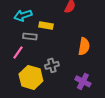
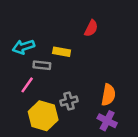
cyan arrow: (23, 15) -> (23, 47), moved
orange semicircle: (84, 46) -> (108, 95), moved

